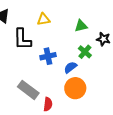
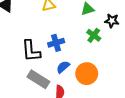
black L-shape: (22, 39) -> (31, 51), moved
blue semicircle: (70, 67) -> (63, 67), moved

